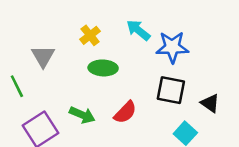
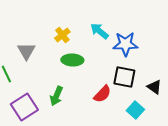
red semicircle: (125, 112) -> (102, 94), moved
green arrow: (82, 115) -> (56, 96), turned 90

